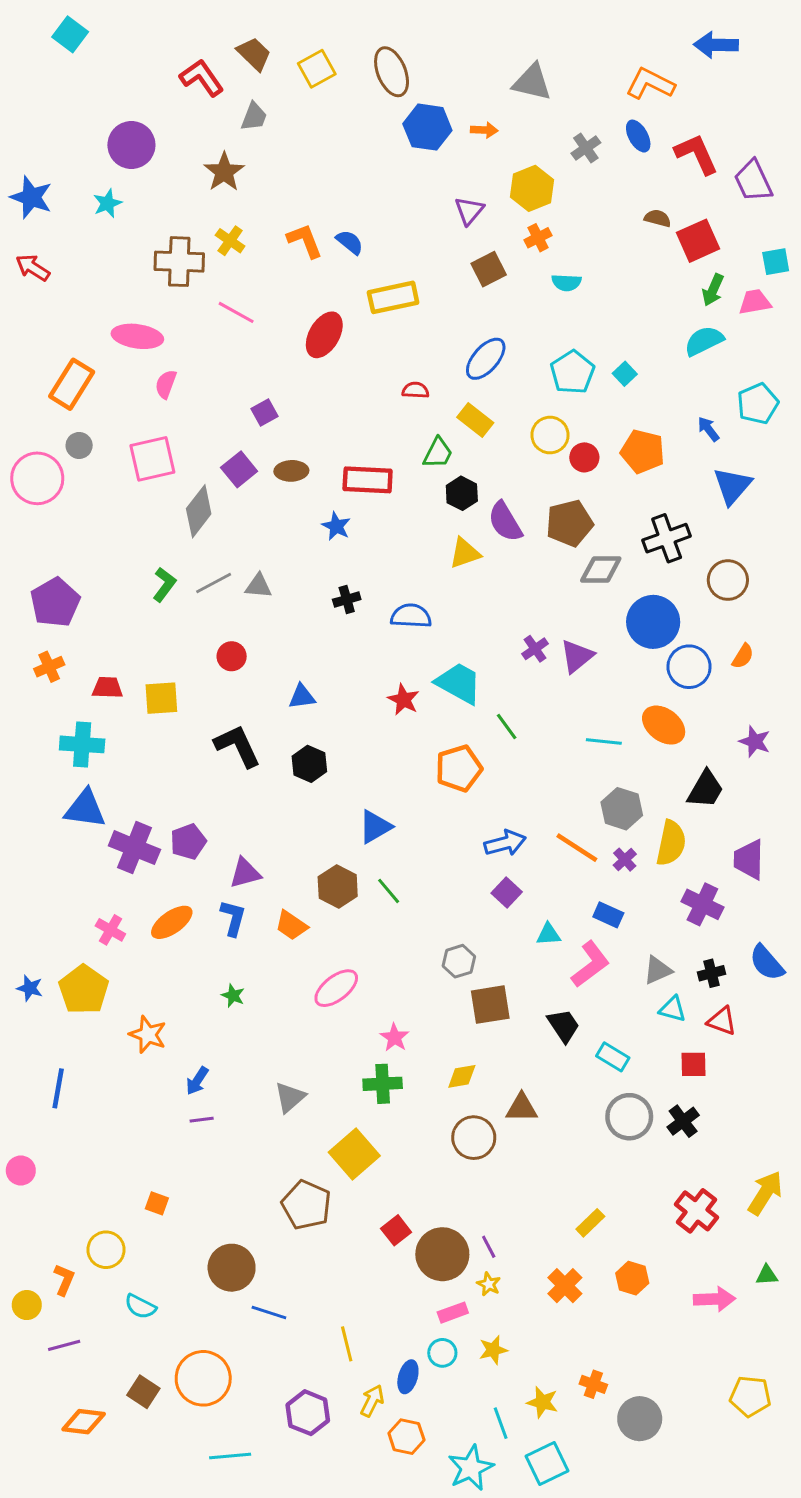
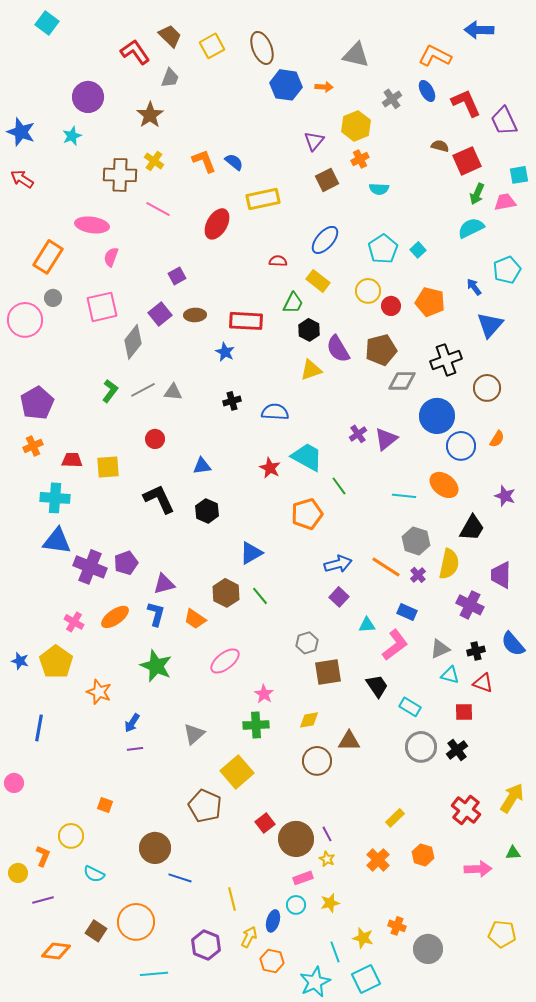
green star: (233, 996) -> (156, 666), size x2.0

